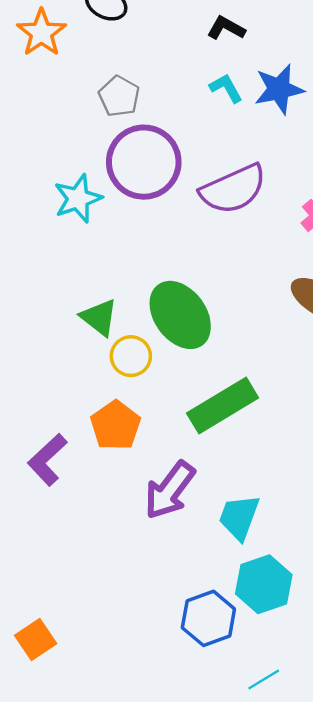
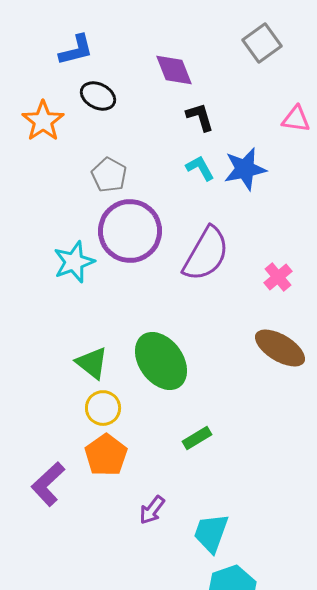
black L-shape: (226, 28) -> (200, 117), turned 44
purple semicircle: (233, 189) -> (206, 254), turned -36
yellow circle: (131, 356) -> (103, 408), moved
green rectangle: (223, 406) -> (197, 438), size x0.5
purple arrow: (170, 490) -> (152, 510), size x0.6

